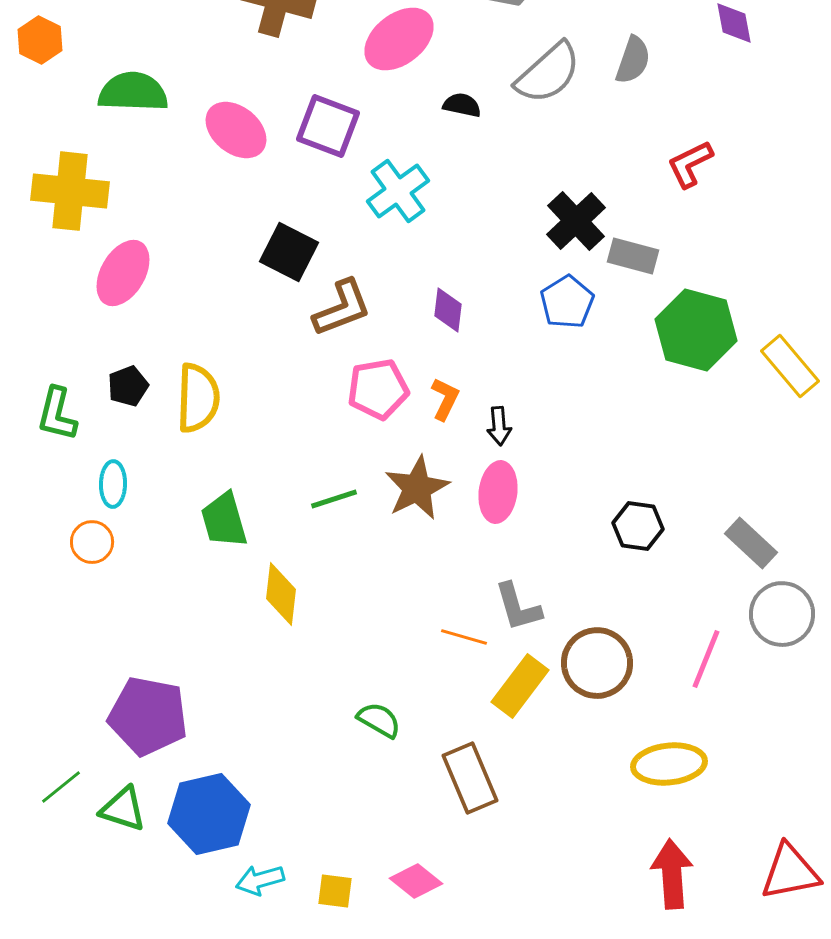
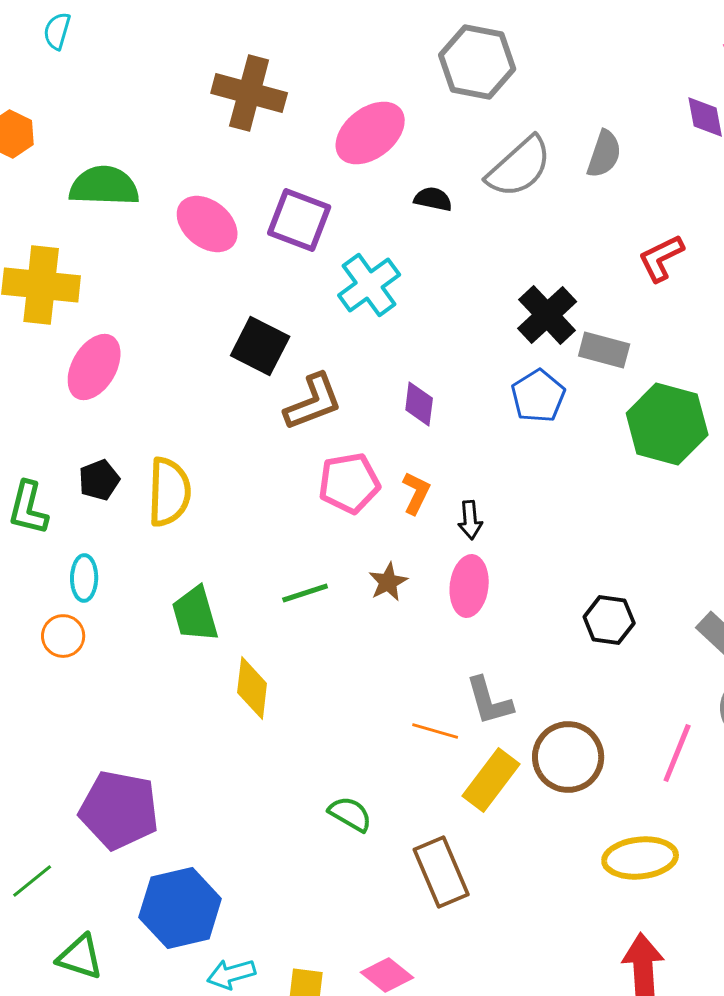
brown star: (417, 488) -> (388, 582), size x0.6
green triangle: (123, 809) -> (80, 957), moved

